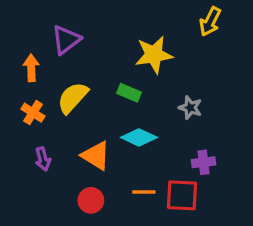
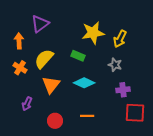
yellow arrow: (210, 22) -> (120, 39), moved
orange triangle: (96, 156) -> (51, 85), moved, turned 36
purple arrow: (43, 159) -> (27, 104), moved, turned 40
purple cross: (203, 162) -> (123, 90), moved
red square: (182, 195) -> (135, 113), moved

